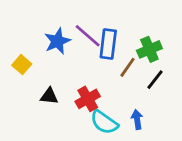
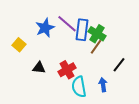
green cross: (149, 49) -> (97, 34), moved, turned -36
black line: (155, 80) -> (119, 65), moved
cyan semicircle: (104, 122) -> (79, 87), turned 45

